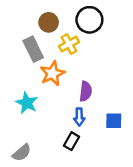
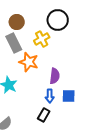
brown circle: (49, 22) -> (17, 22), moved
orange star: (52, 73) -> (29, 62), turned -30
blue square: (114, 121) -> (69, 96), moved

